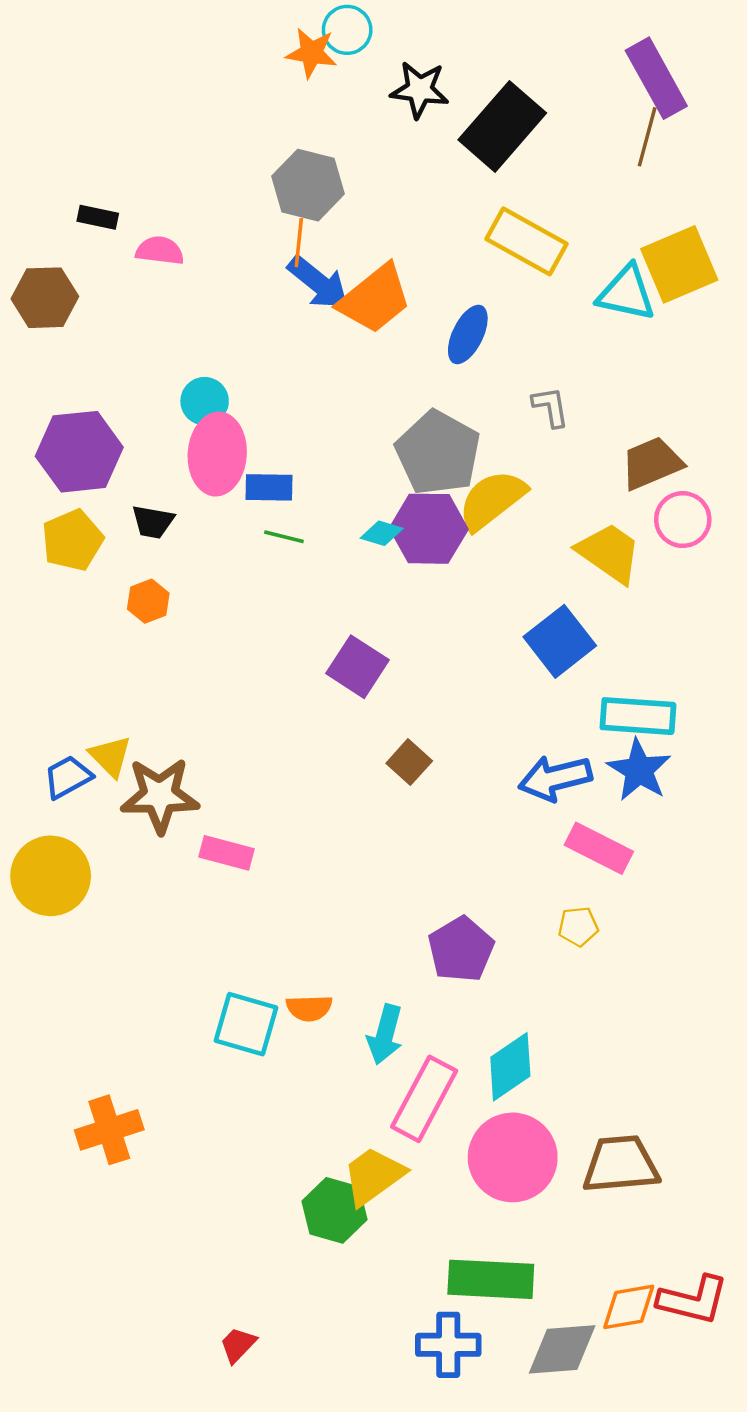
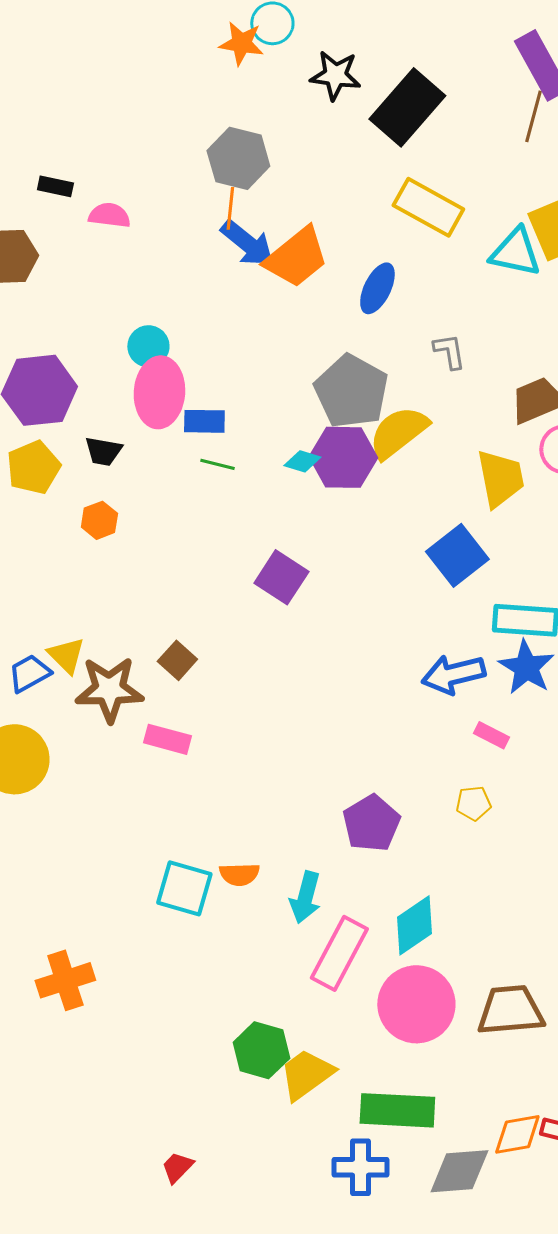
yellow trapezoid: (609, 553) -> (500, 478), turned 44
brown square: (409, 762) -> (177, 660), moved
pink rectangle: (599, 848) -> (491, 735), size x0.6
yellow trapezoid: (374, 1176) -> (306, 1074), moved

